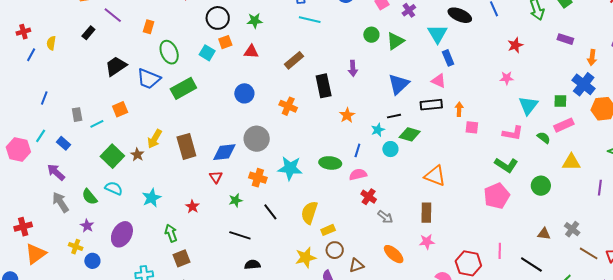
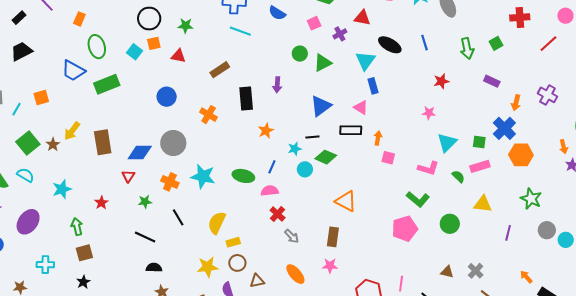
black trapezoid: (116, 66) -> (21, 51), moved
cyan line: (97, 124) -> (16, 109), turned -40

